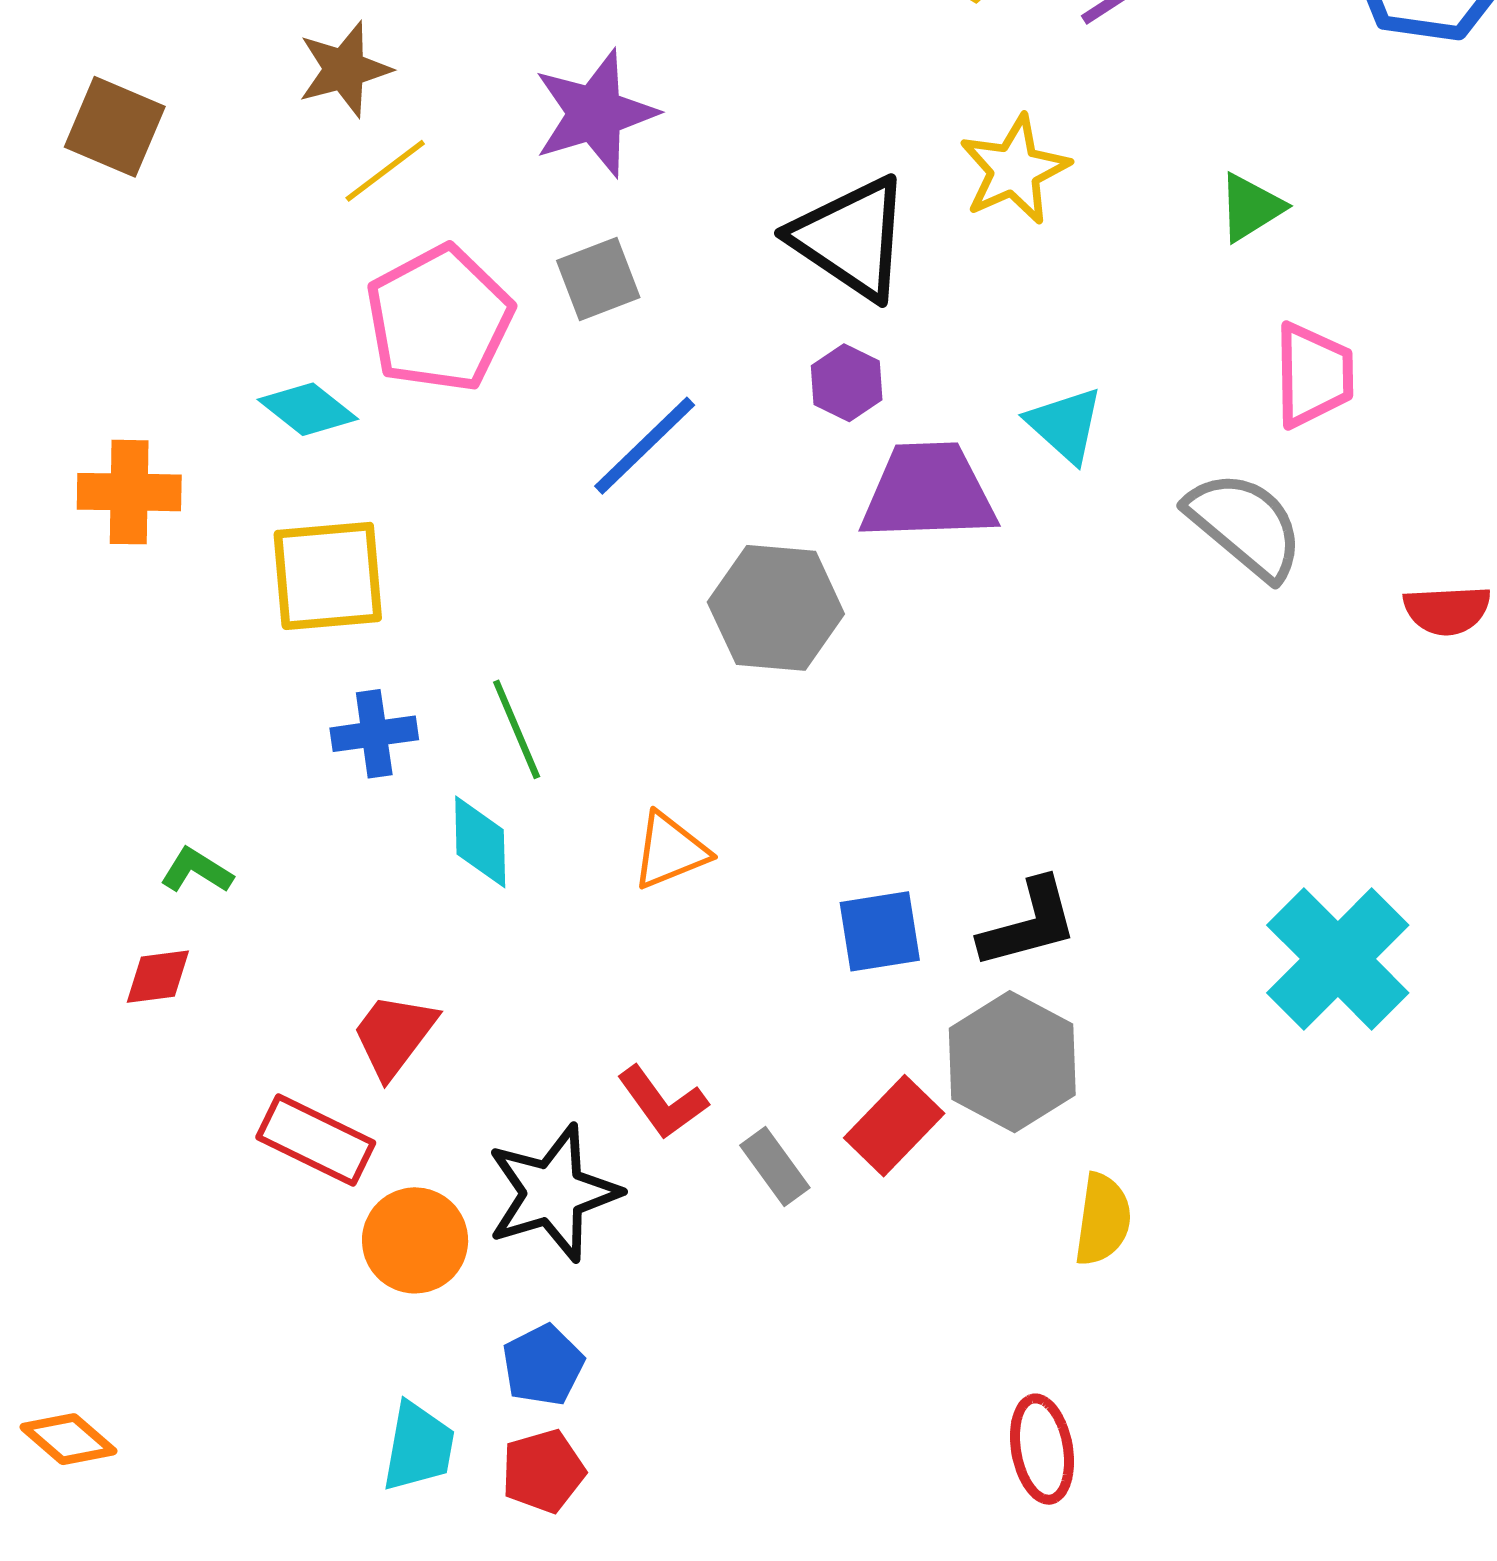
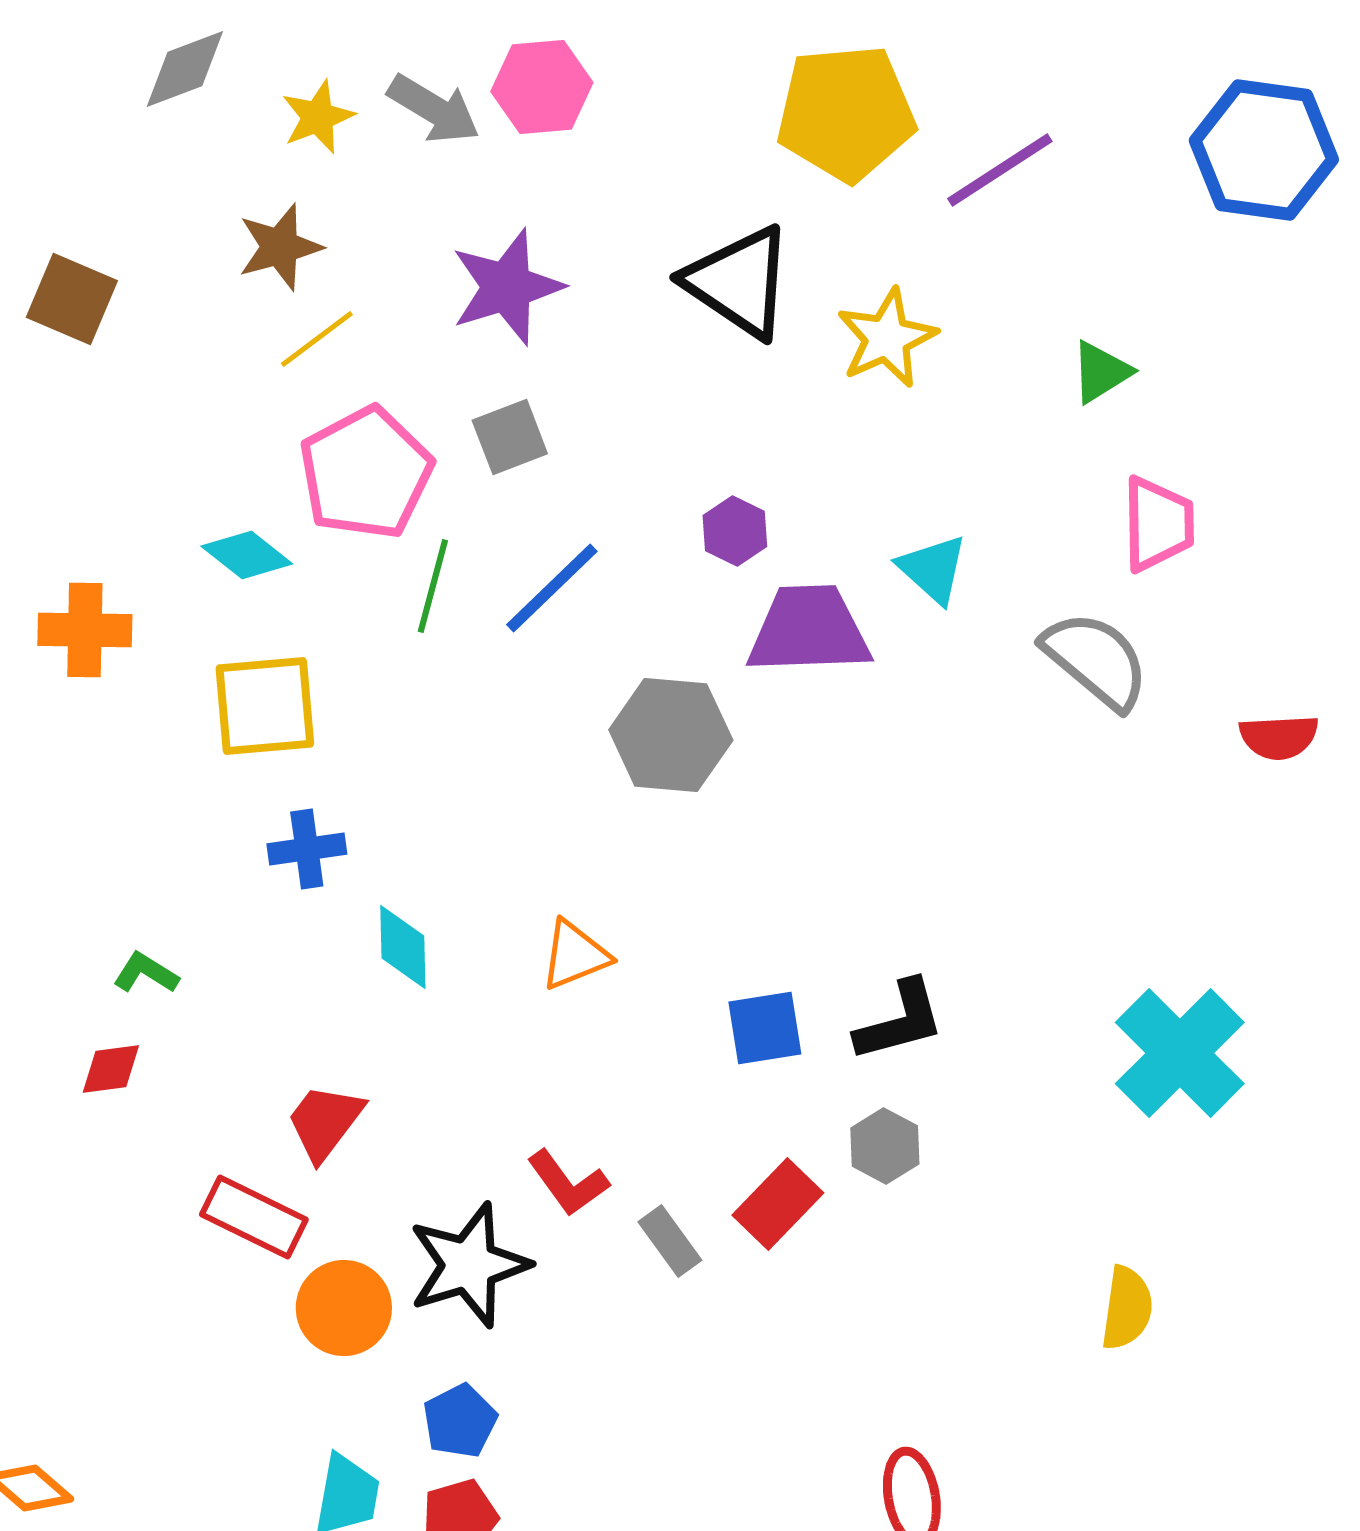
black triangle: (851, 238) -> (739, 282), moved
green line: (517, 729) -> (433, 586), moved, turned 38
gray hexagon: (1012, 1062) -> (885, 1146), size x0.6
yellow semicircle: (1103, 1219) -> (1127, 1308), moved

